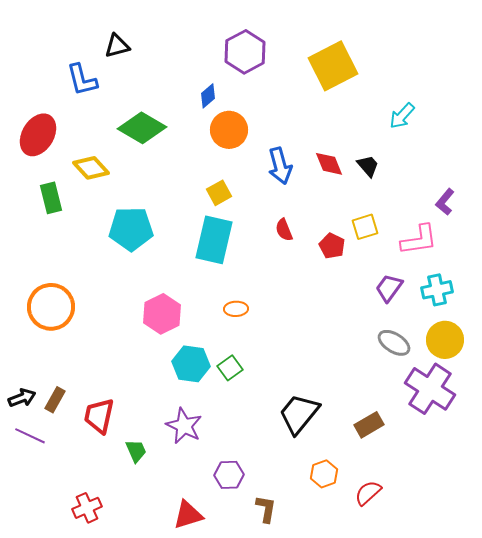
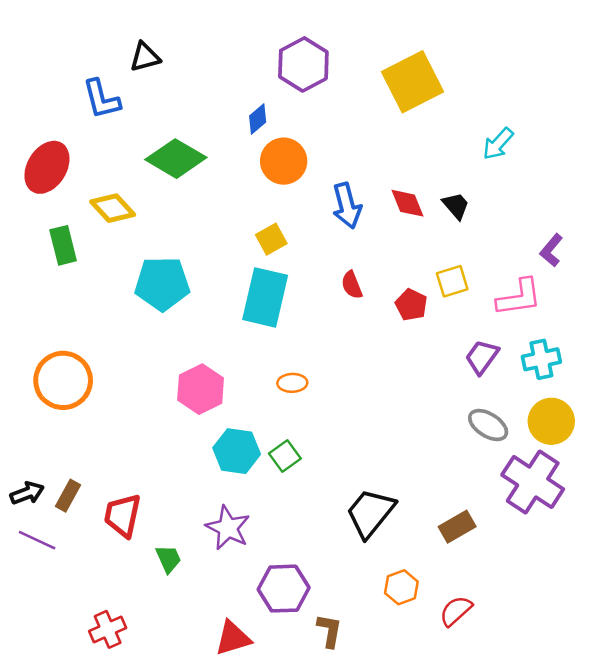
purple hexagon: (229, 475) -> (284, 589), size x1.4

